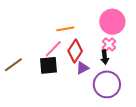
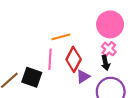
pink line: (53, 49) -> (50, 59), turned -36
black square: (49, 65) -> (32, 77), moved, turned 30

